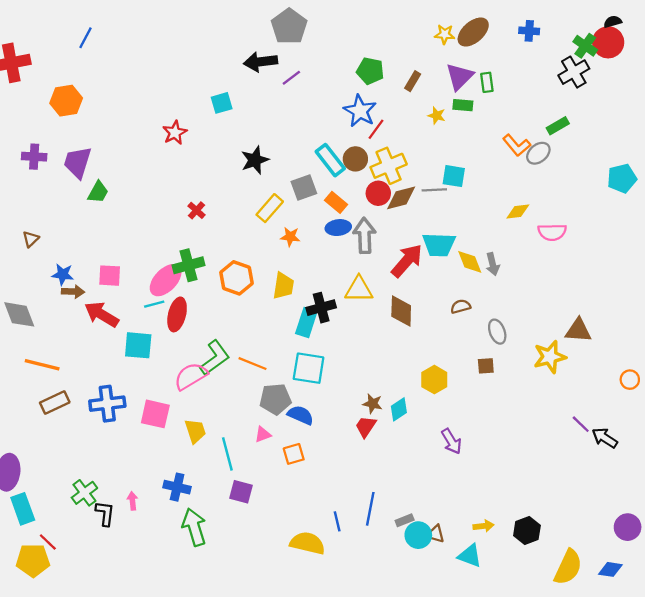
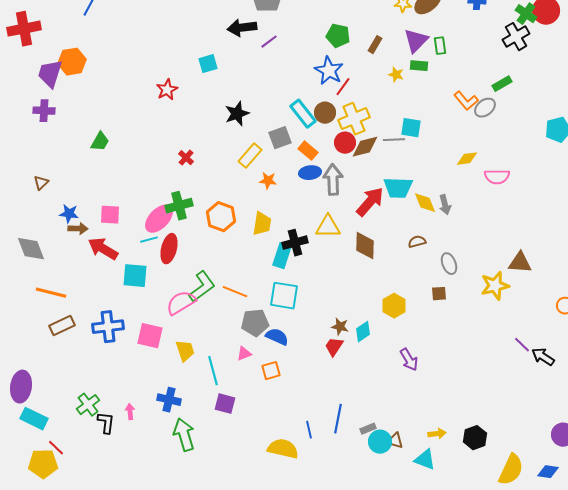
purple trapezoid: (78, 162) -> (50, 74), moved
cyan rectangle: (23, 509) -> (34, 419), turned -44

